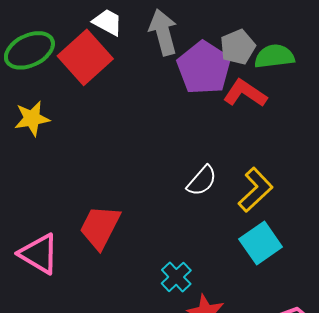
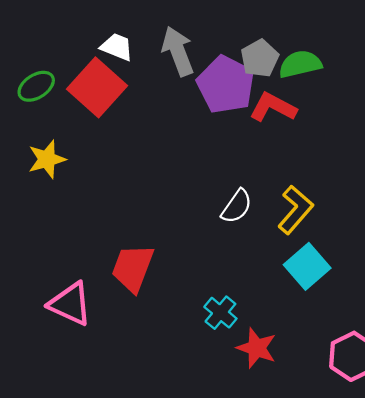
green ellipse: (29, 50) -> (36, 86), size x0.7

